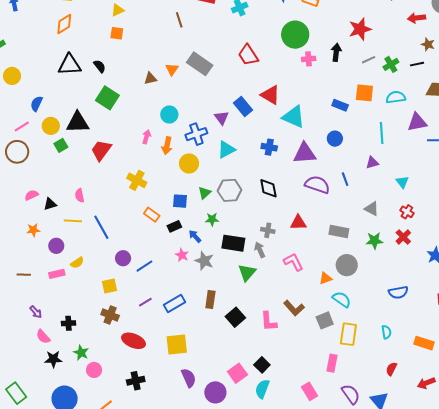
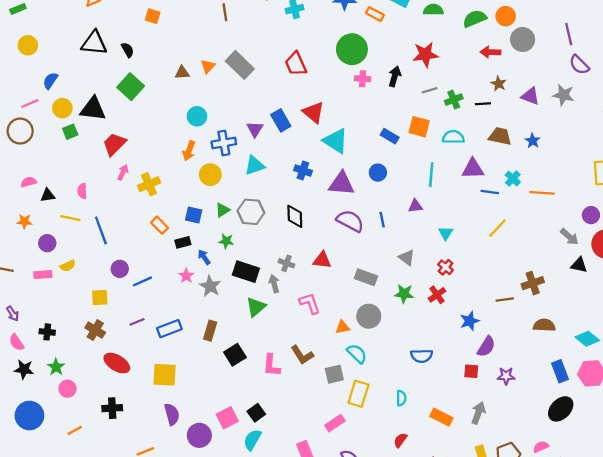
pink arrow: (146, 137) -> (123, 172), moved
yellow cross: (137, 180) -> (149, 184), turned 30
pink rectangle: (332, 363) -> (335, 423), turned 36

